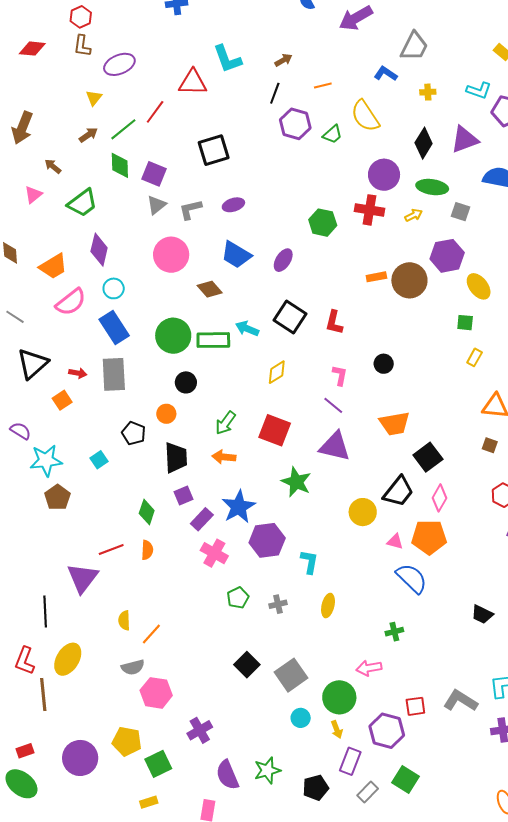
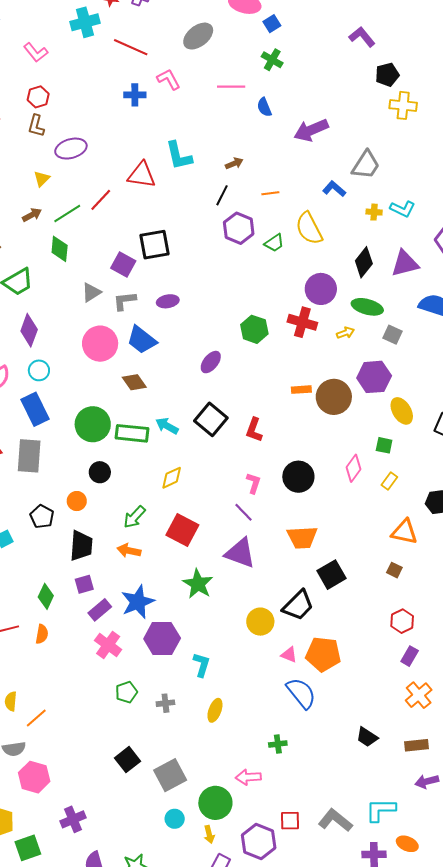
cyan L-shape: (479, 90) -> (402, 209), moved
purple square: (154, 174) -> (123, 265), moved
blue trapezoid: (236, 255) -> (142, 340), moved
black circle: (384, 364) -> (298, 477), size x1.6
yellow diamond: (277, 372) -> (172, 478), moved
pink diamond: (440, 498) -> (354, 468), moved

